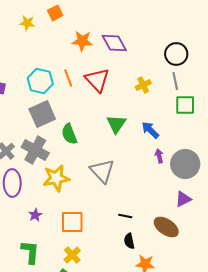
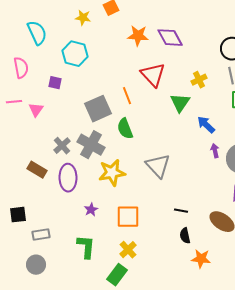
orange line: (68, 78) -> (127, 96), moved
cyan hexagon: (40, 81) -> (75, 54), moved
green triangle: (116, 124) -> (180, 103), moved

